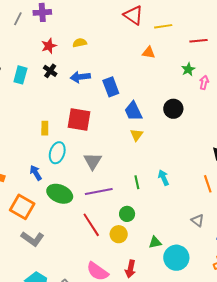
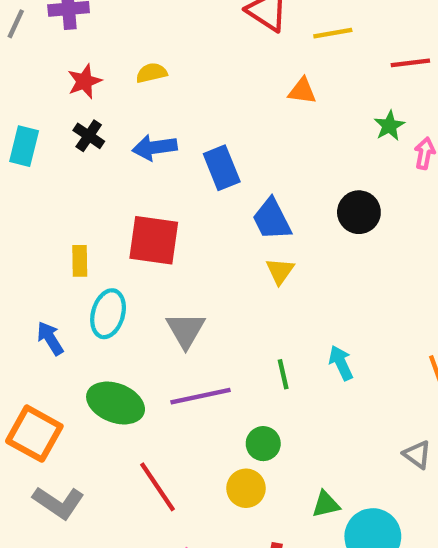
blue arrow: (36, 173) -> (50, 338), moved
red line: (91, 225) -> (158, 487), moved

